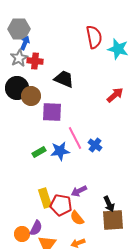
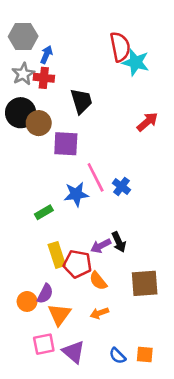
blue arrow: (25, 43) -> (46, 55), moved
cyan star: (118, 49) -> (136, 62), moved
black trapezoid: (64, 79) -> (81, 101), turned 50
green rectangle: (39, 152) -> (44, 212), moved
black arrow: (109, 204) -> (119, 242), moved

